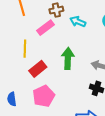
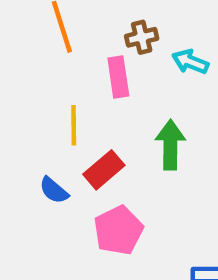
pink rectangle: (45, 28) -> (118, 77), turned -60
blue semicircle: (12, 99) -> (54, 190), moved, turned -40

